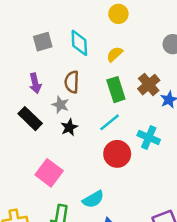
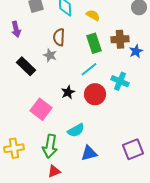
yellow semicircle: (115, 54) -> (93, 15), turned 72
purple arrow: (35, 83) -> (16, 29), moved
brown cross: (149, 85) -> (120, 39), turned 36
black star: (69, 127) -> (68, 92), moved

